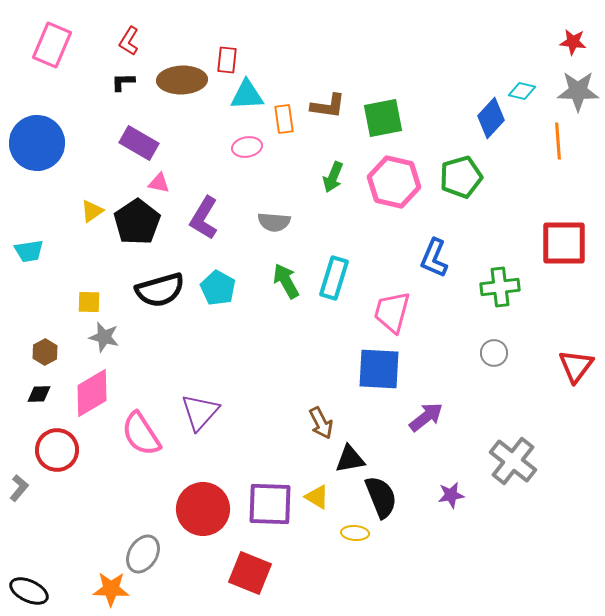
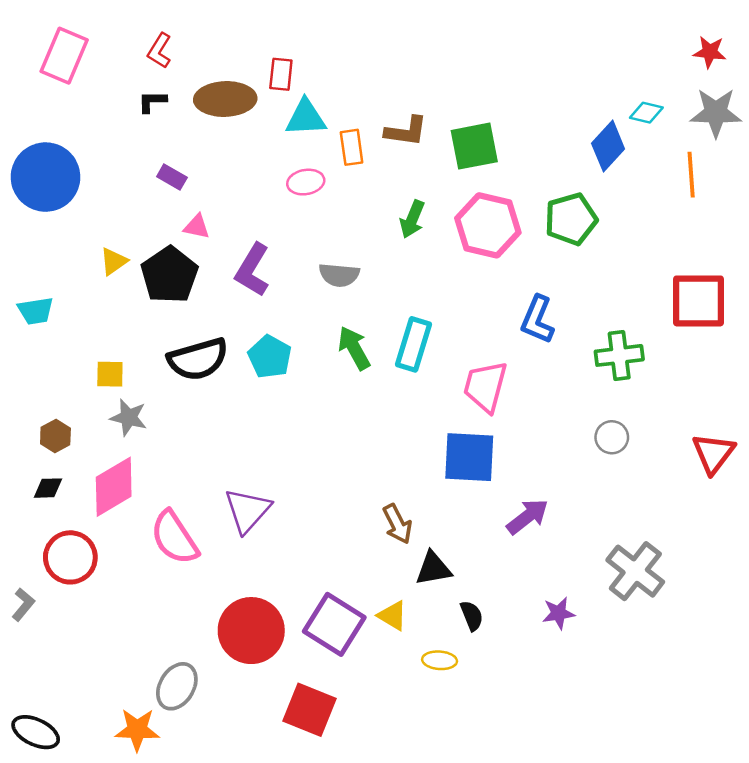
purple rectangle: (139, 143) -> (172, 177), size x0.6
black semicircle: (381, 497) -> (472, 616), size x0.6
purple square: (270, 504) -> (334, 624), turned 30

